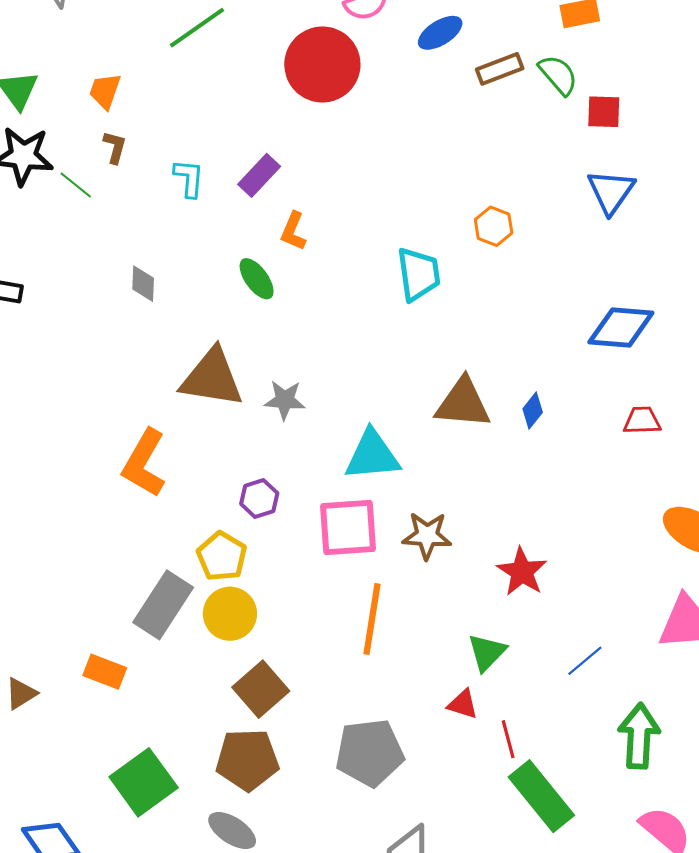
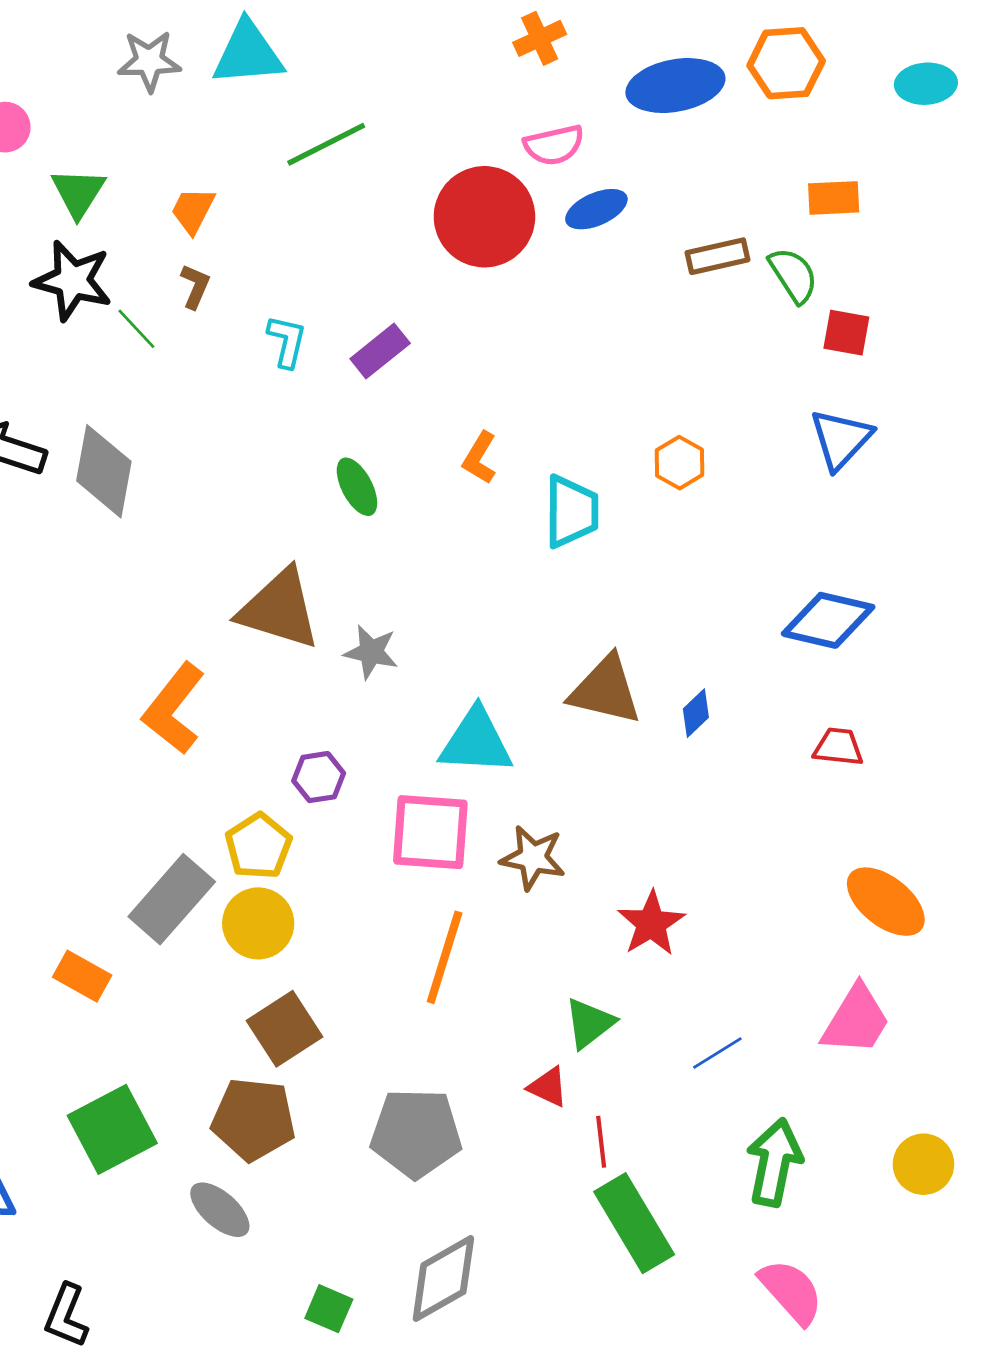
blue ellipse: (440, 33) -> (596, 209), moved
orange L-shape: (293, 231) -> (480, 458), moved
gray diamond: (143, 284) -> (104, 471), moved, size x1.8

